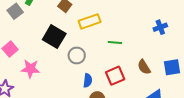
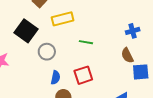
brown semicircle: (144, 67) -> (127, 55), moved

